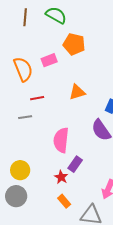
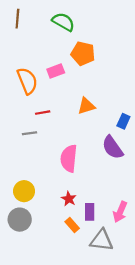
brown line: (25, 17) -> (17, 19), moved
purple rectangle: (75, 164) -> (90, 212), moved, turned -35

